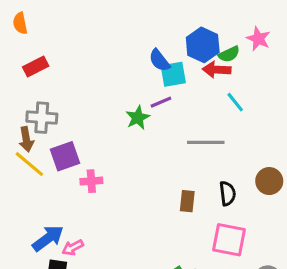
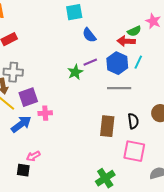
blue hexagon: (203, 45) -> (117, 63), moved
cyan square: (173, 74) -> (74, 12), moved
cyan line: (235, 102) -> (138, 62), turned 64
brown rectangle: (187, 201) -> (107, 126), size x1.5
blue arrow: (48, 238) -> (21, 124), moved

